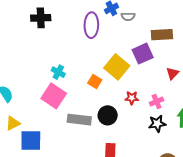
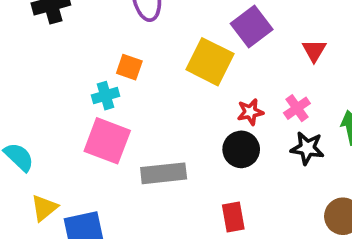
cyan cross: (58, 72) -> (106, 96), turned -32
orange square: (95, 81) -> (129, 67), moved
black circle: (108, 115) -> (241, 149), moved
black star: (157, 124) -> (307, 148), turned 30

